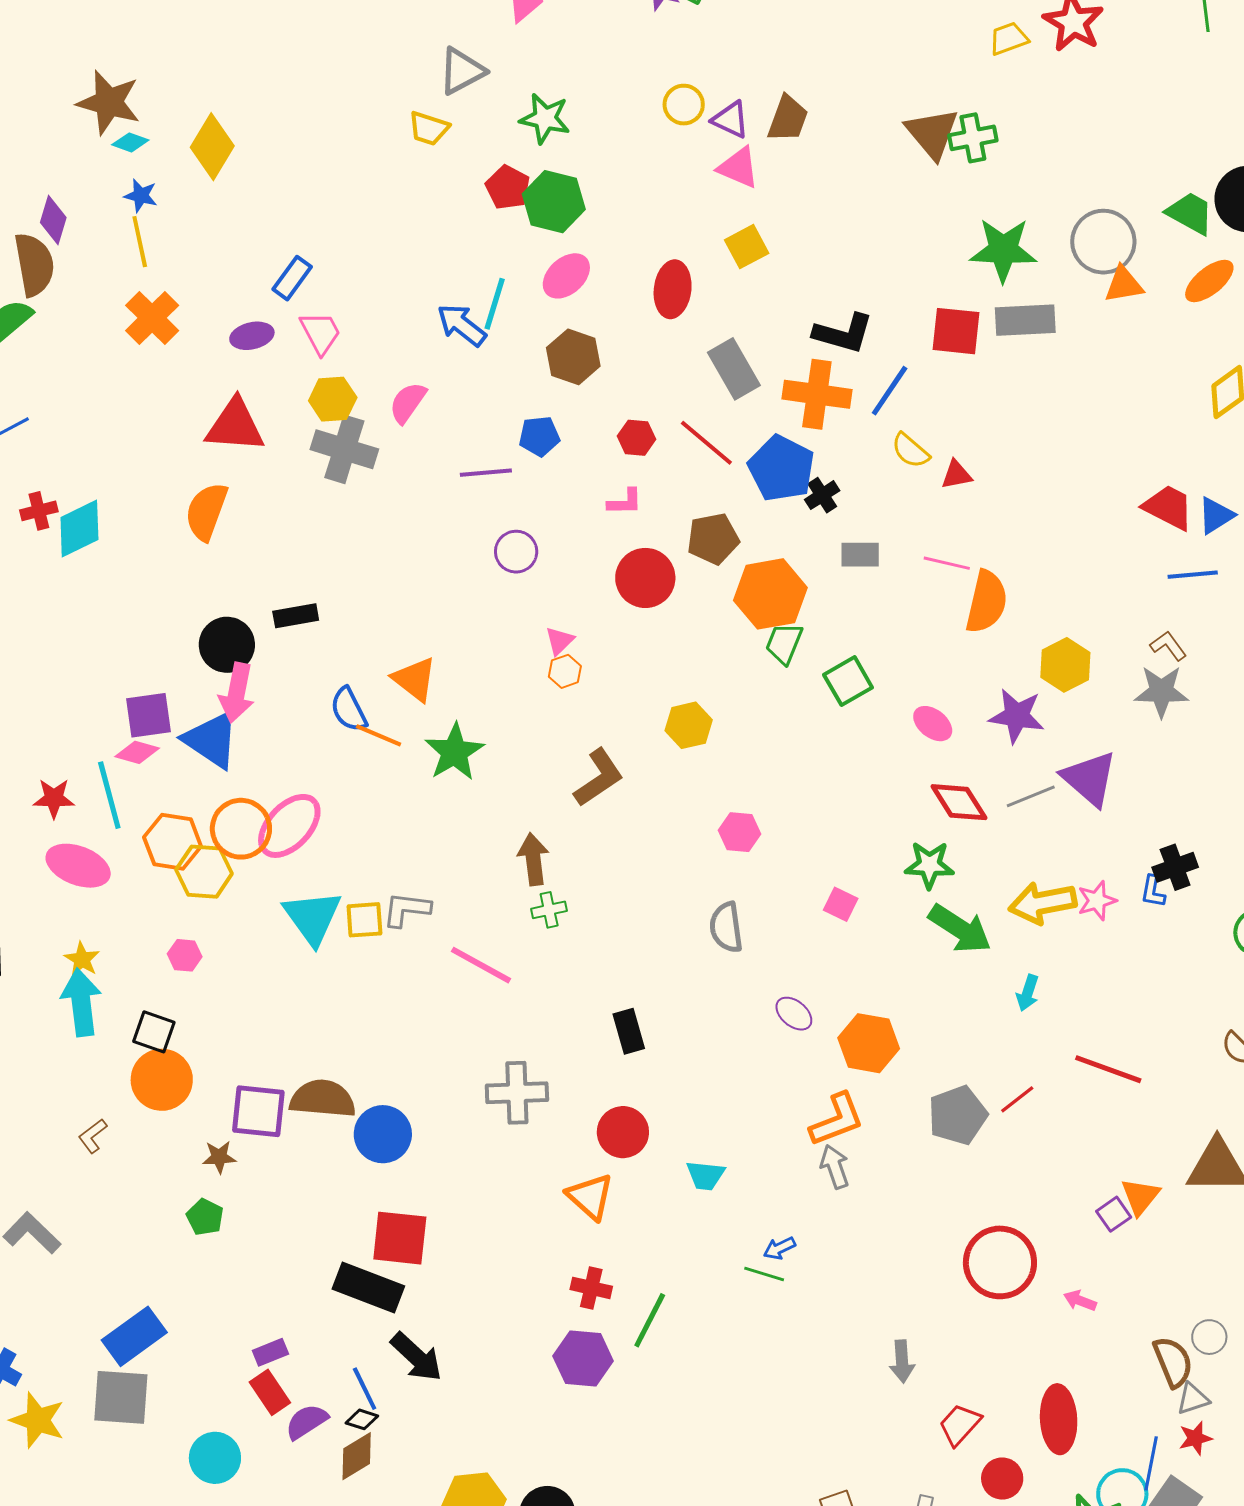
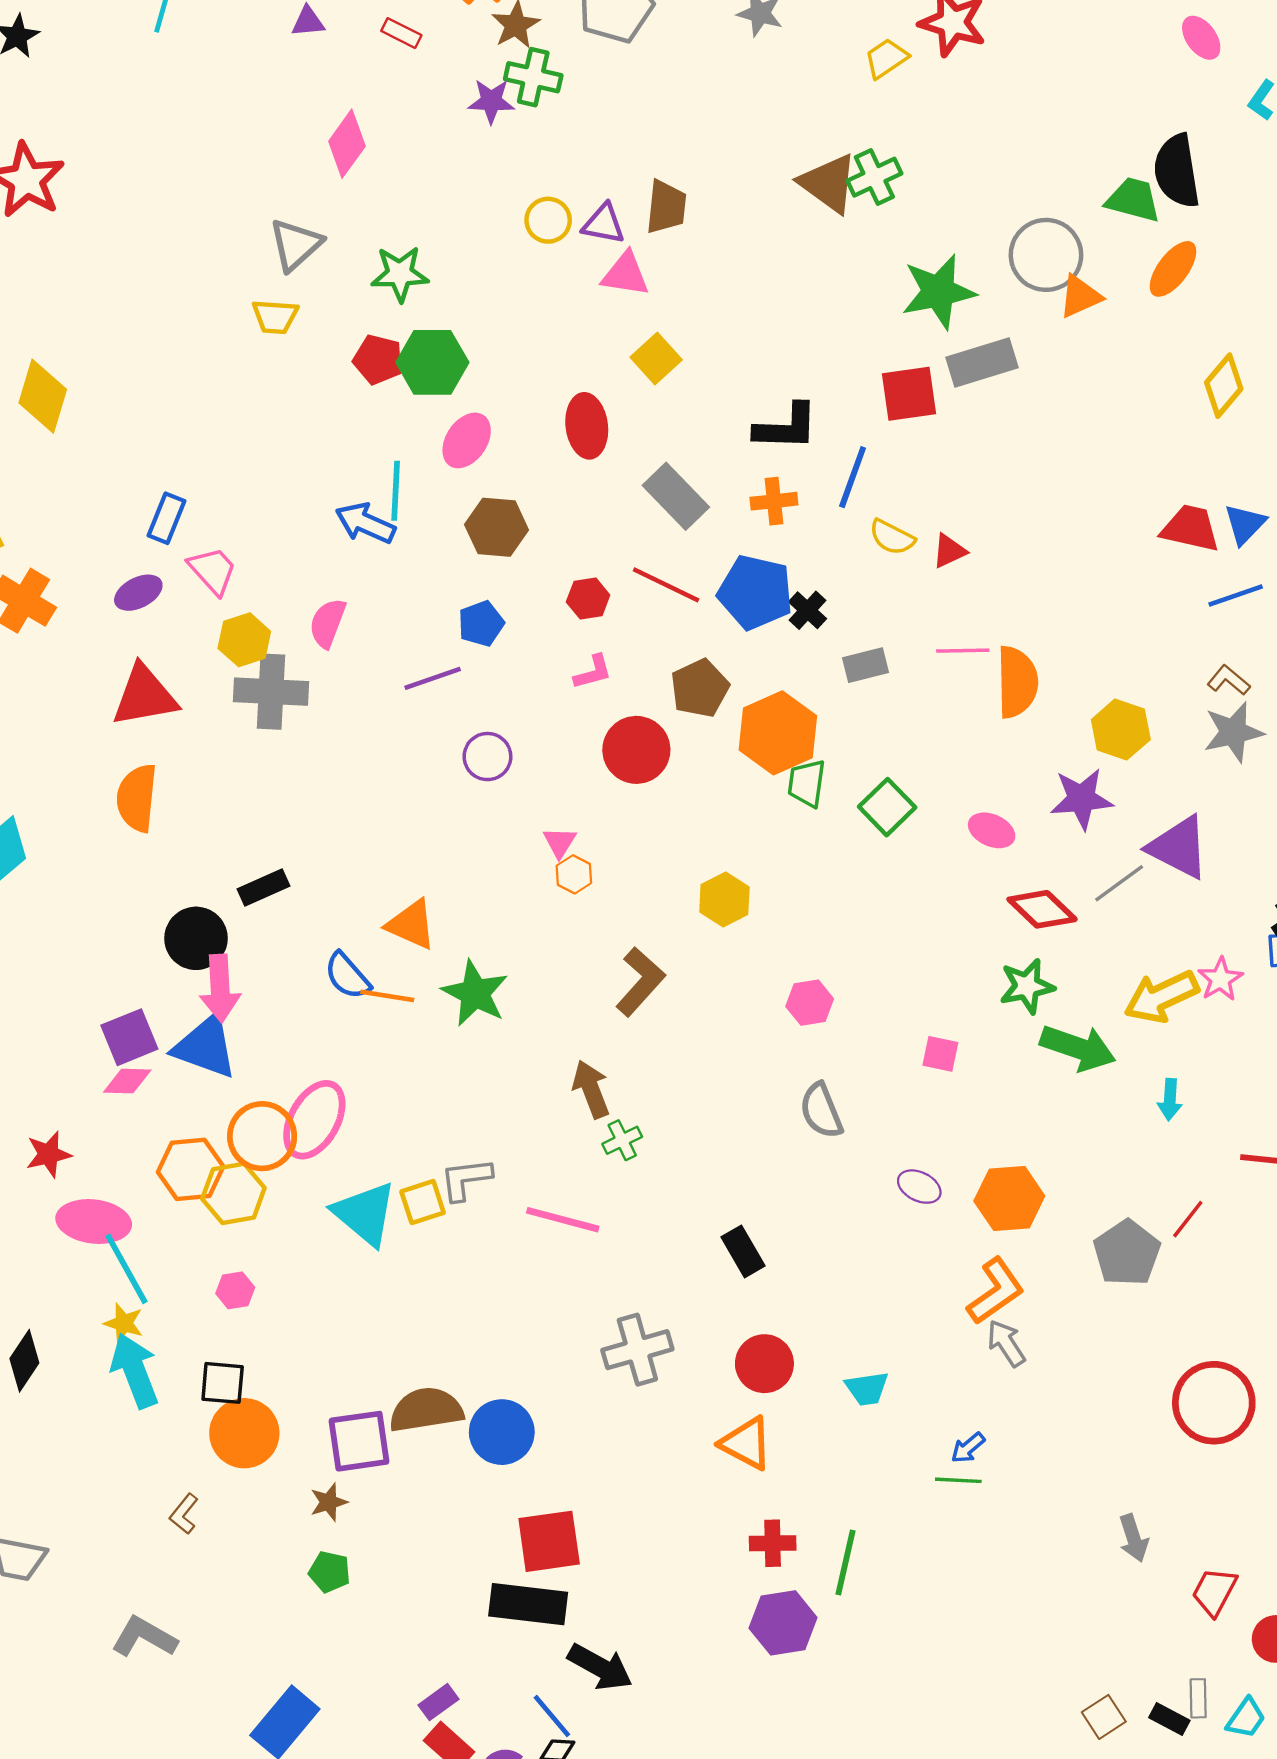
orange cross: (817, 394) -> (774, 501), size x0.6
cyan line: (109, 795) -> (126, 1269), moved

